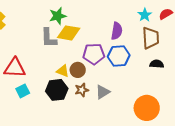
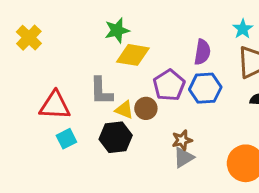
gray L-shape: (49, 38) -> (101, 91), moved
purple pentagon: (94, 54) -> (169, 85), turned -30
brown star: (82, 90) -> (182, 140), moved
gray triangle: (103, 92) -> (184, 158), moved

